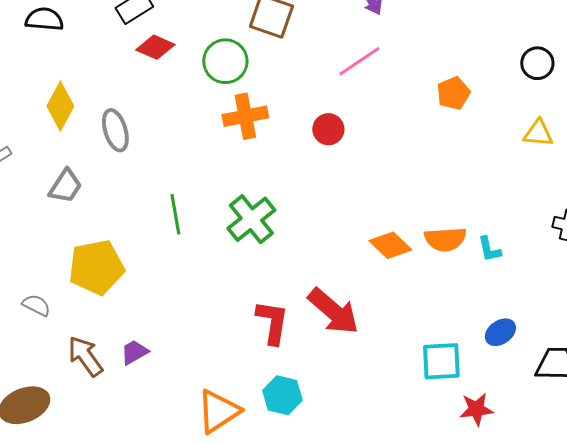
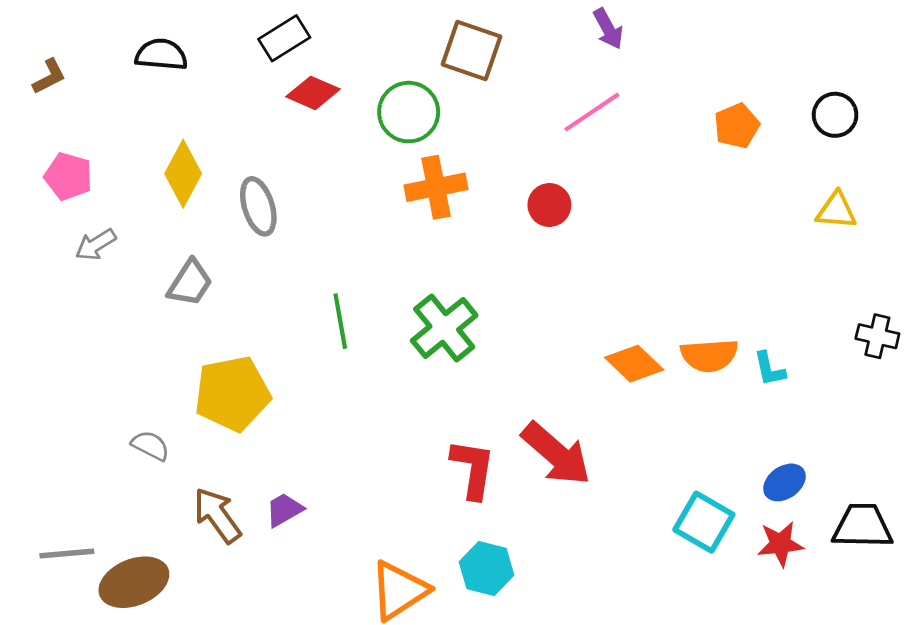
orange pentagon: (453, 93) -> (737, 126), moved
cyan square: (441, 361) -> (704, 522), turned 33
red star: (476, 409) -> (780, 544), moved

